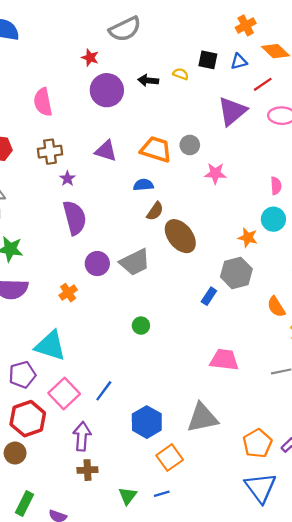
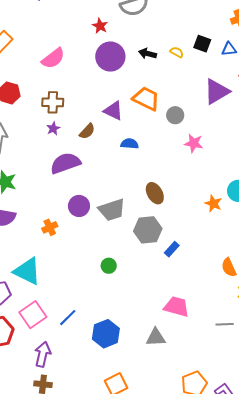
pink semicircle: (43, 102) -> (53, 58), turned -125
orange trapezoid: (156, 149) -> (146, 99), moved
purple triangle: (106, 151) -> (113, 111), moved
purple star: (67, 178) -> (53, 128), moved
brown semicircle: (155, 211) -> (87, 131), moved
purple semicircle: (75, 218) -> (65, 163), turned -104
brown ellipse: (180, 236) -> (155, 193), size x0.7
gray hexagon: (236, 273) -> (148, 230), moved
gray triangle: (202, 418) -> (156, 337), moved, size x0.7
blue hexagon: (147, 422) -> (106, 334), moved

